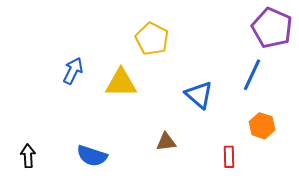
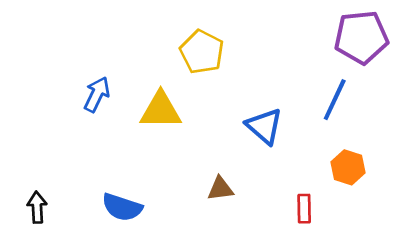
purple pentagon: (272, 28) -> (361, 37), turned -30

